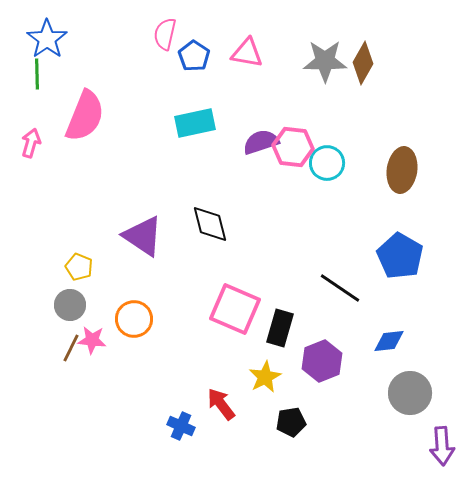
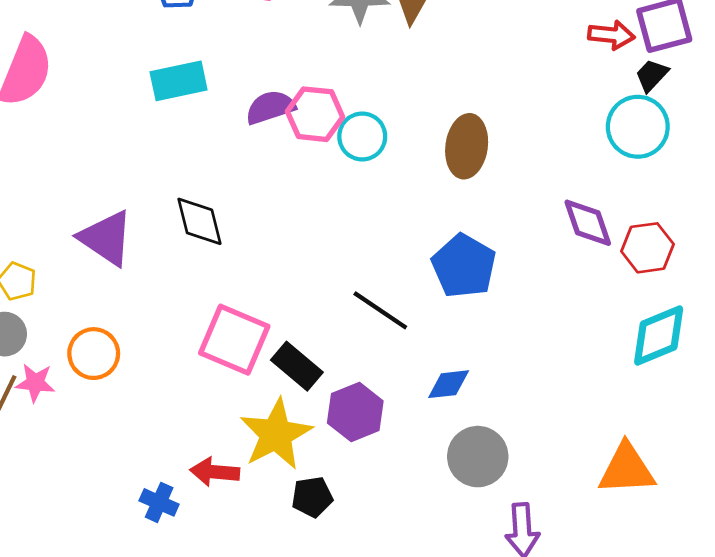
black rectangle: (280, 328) -> (297, 366), turned -66
yellow star: (265, 377) -> (276, 434), size x1.6
red arrow: (221, 404) -> (215, 472), turned -48

